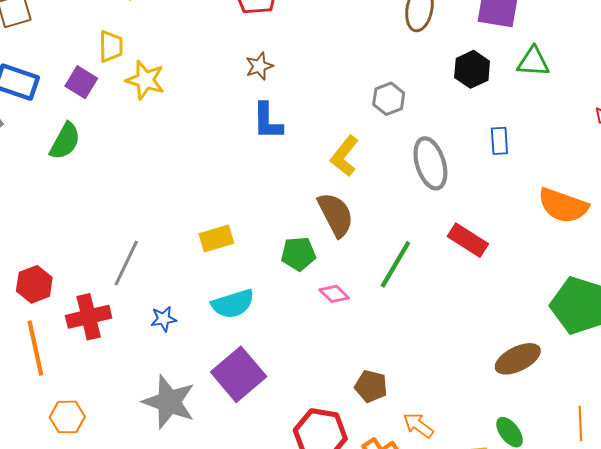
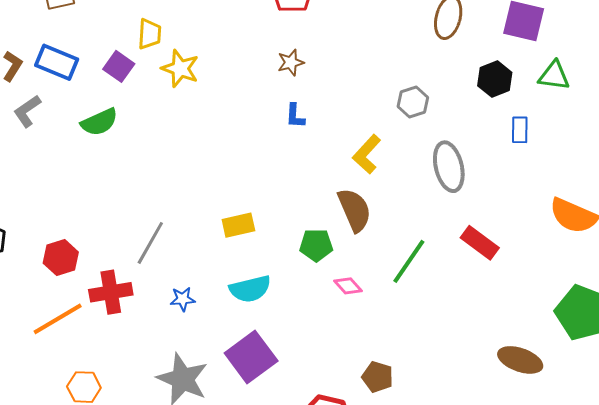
blue L-shape: (267, 121) -> (295, 116), size x0.7
green semicircle: (65, 141) -> (99, 122), turned 33
blue rectangle: (499, 141) -> (520, 130), moved
orange line: (35, 348) -> (58, 319), turned 68
brown ellipse: (518, 359) -> (520, 360), turned 42

